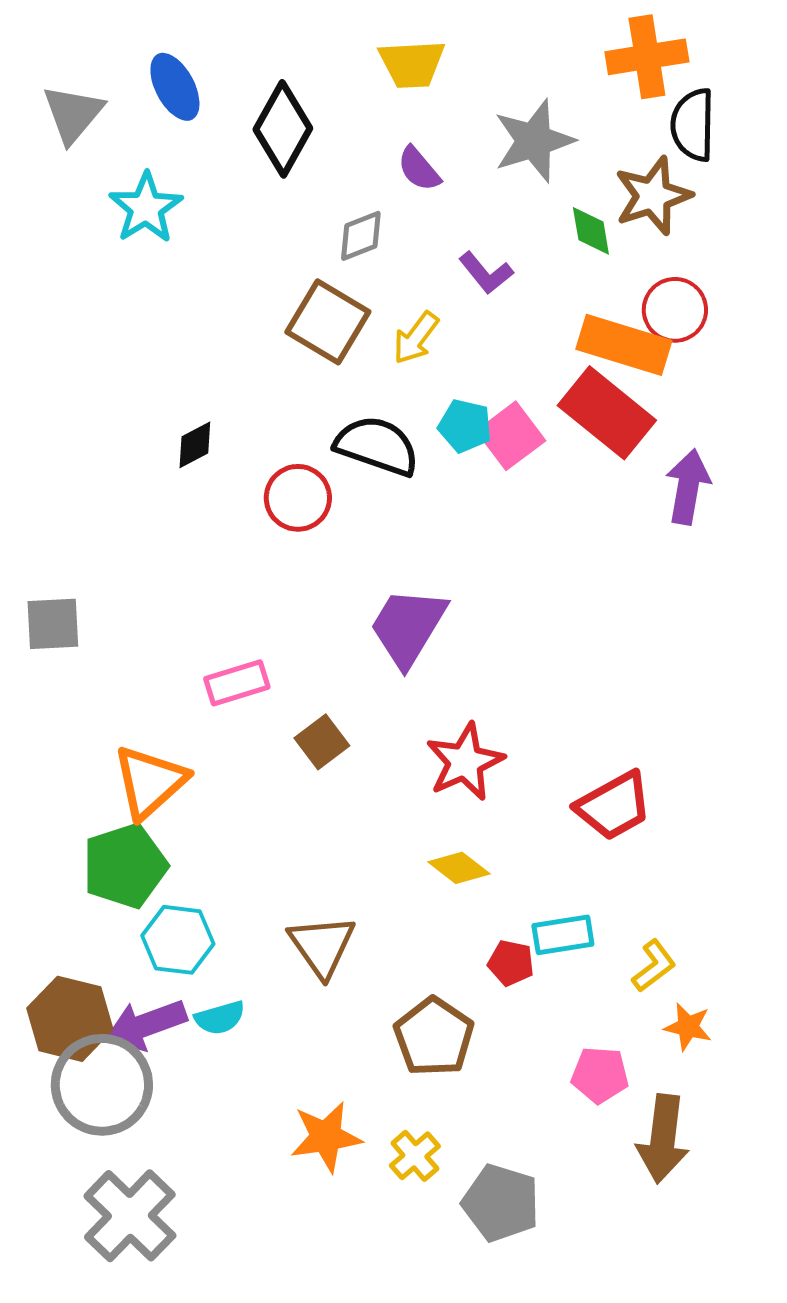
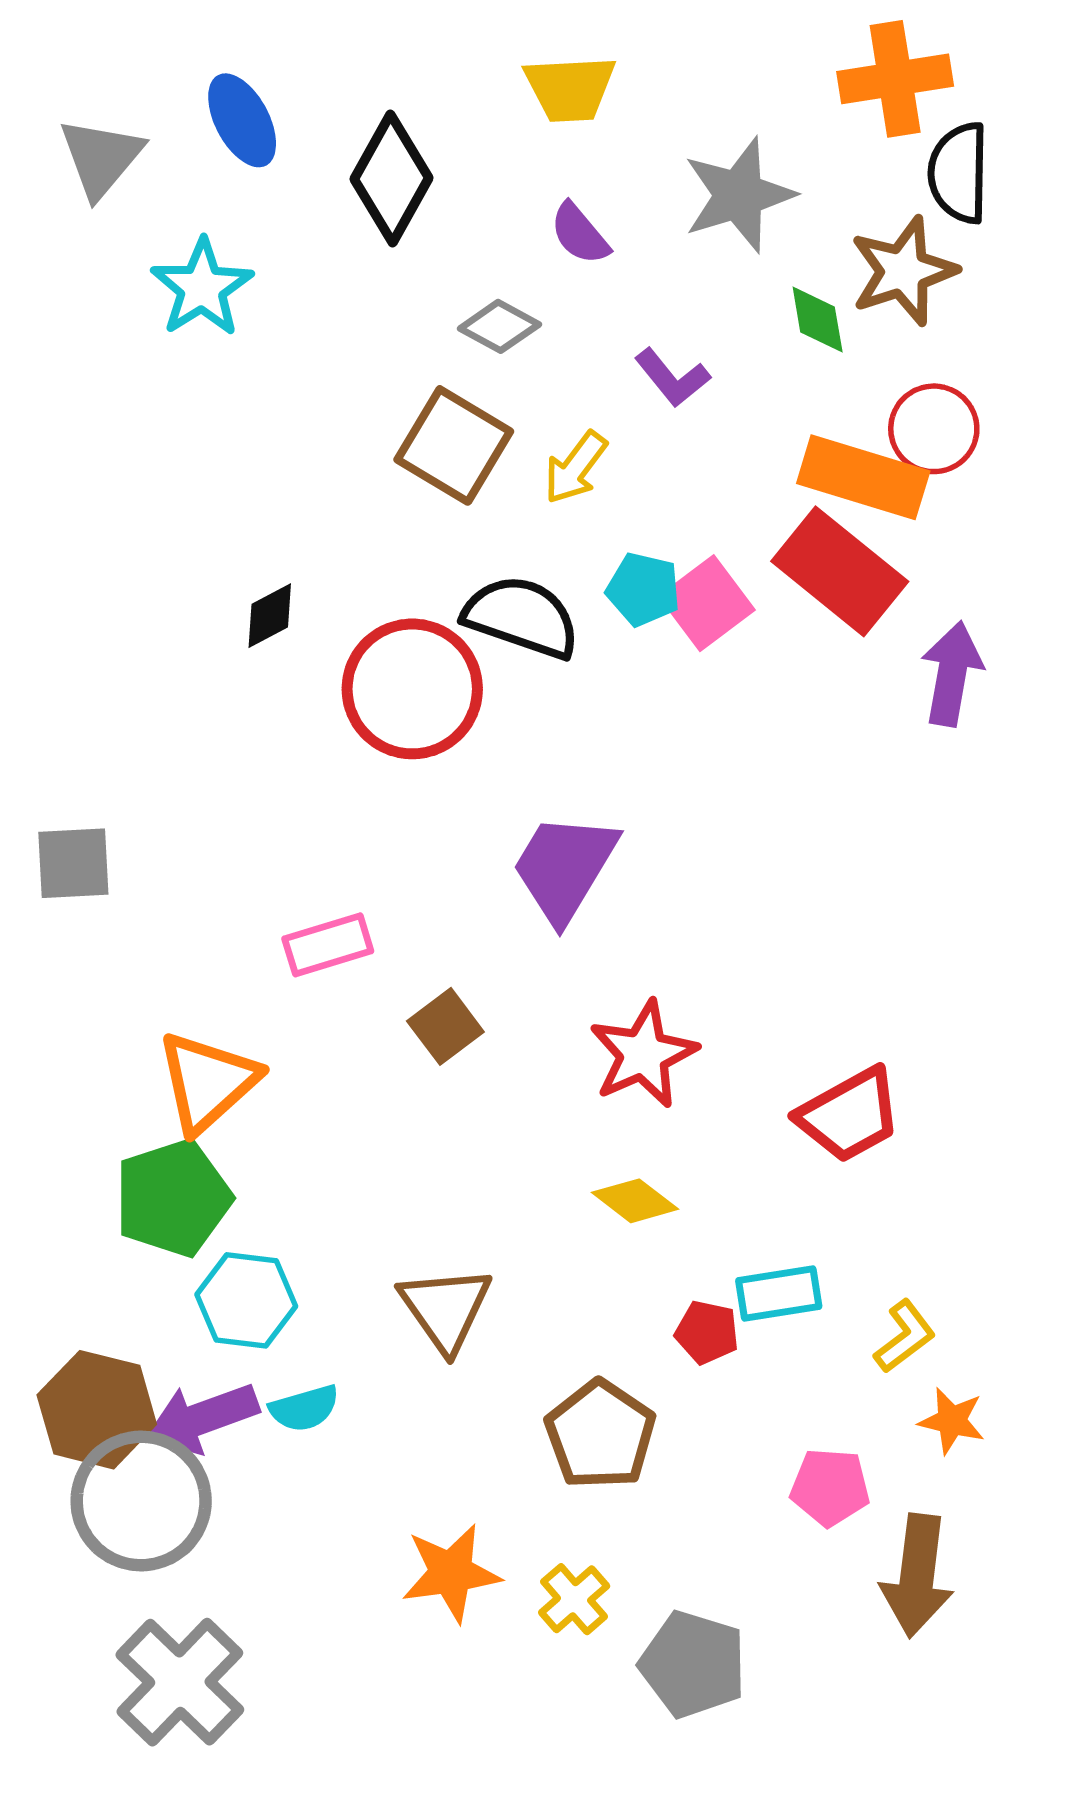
gray diamond: (361, 236) -> (499, 326), turned 50
red circle: (298, 498) -> (412, 689), size x1.5

